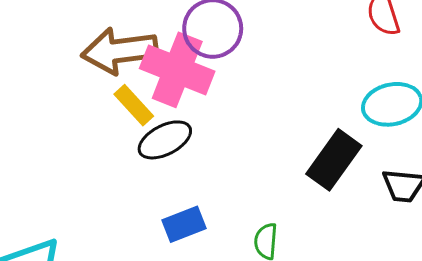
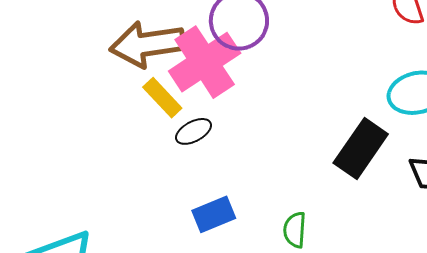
pink cross: (177, 70) -> (205, 62), turned 36
black ellipse: (165, 140) -> (193, 131), size x0.7

